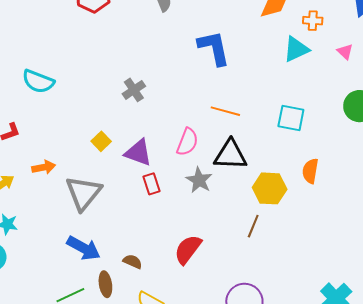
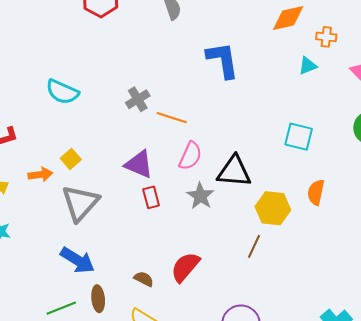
cyan triangle: (296, 49) -> (308, 66), size x0.7
cyan semicircle: (38, 81) -> (62, 92), moved
orange line: (225, 111) -> (172, 118), moved
yellow square: (101, 141) -> (71, 159), moved
brown semicircle: (133, 262) -> (144, 279), moved

